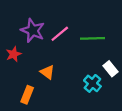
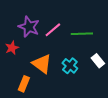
orange triangle: (47, 72) -> (42, 64), size x1.5
cyan cross: (92, 83) -> (70, 66), moved

